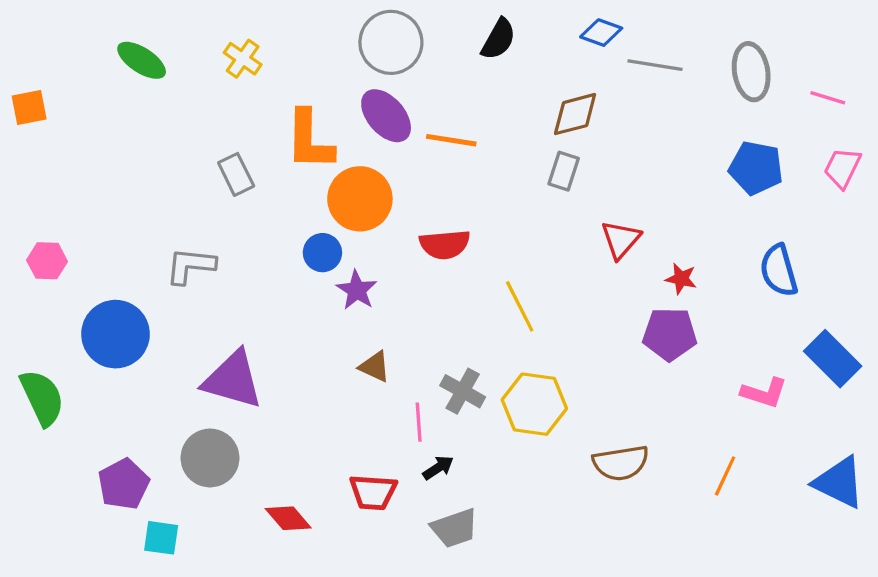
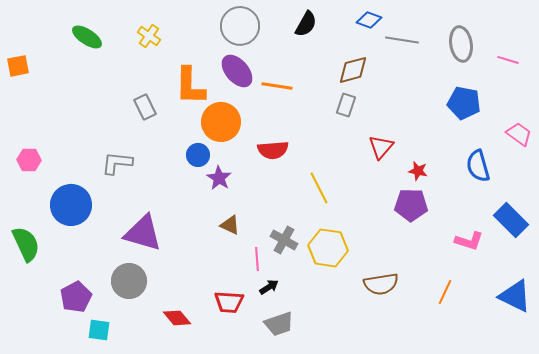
pink trapezoid: (842, 168) -> (519, 134), moved, turned 100

